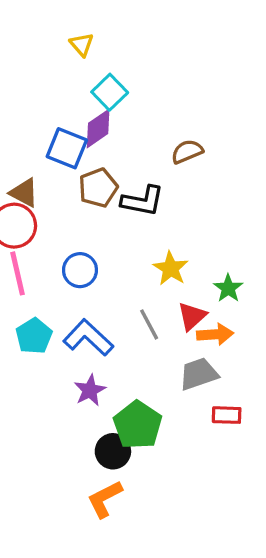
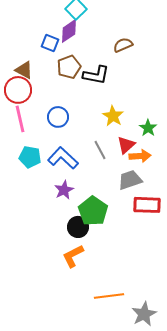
blue square: (67, 148) -> (50, 43), size x0.7
cyan pentagon: (34, 336) -> (30, 157), turned -30
red rectangle: (227, 415) -> (147, 205), size x1.5

